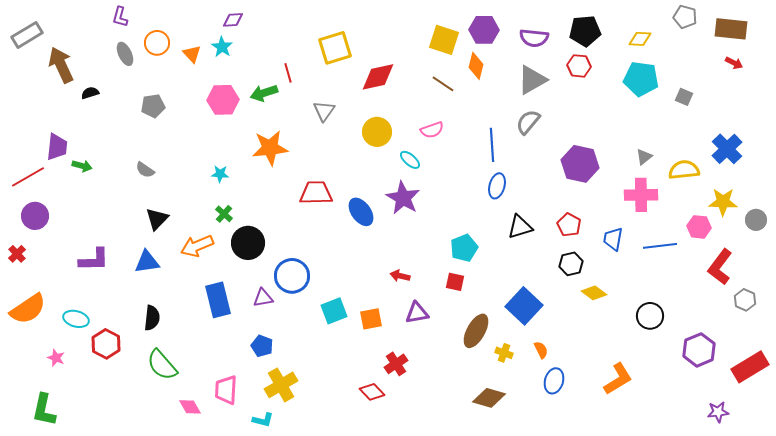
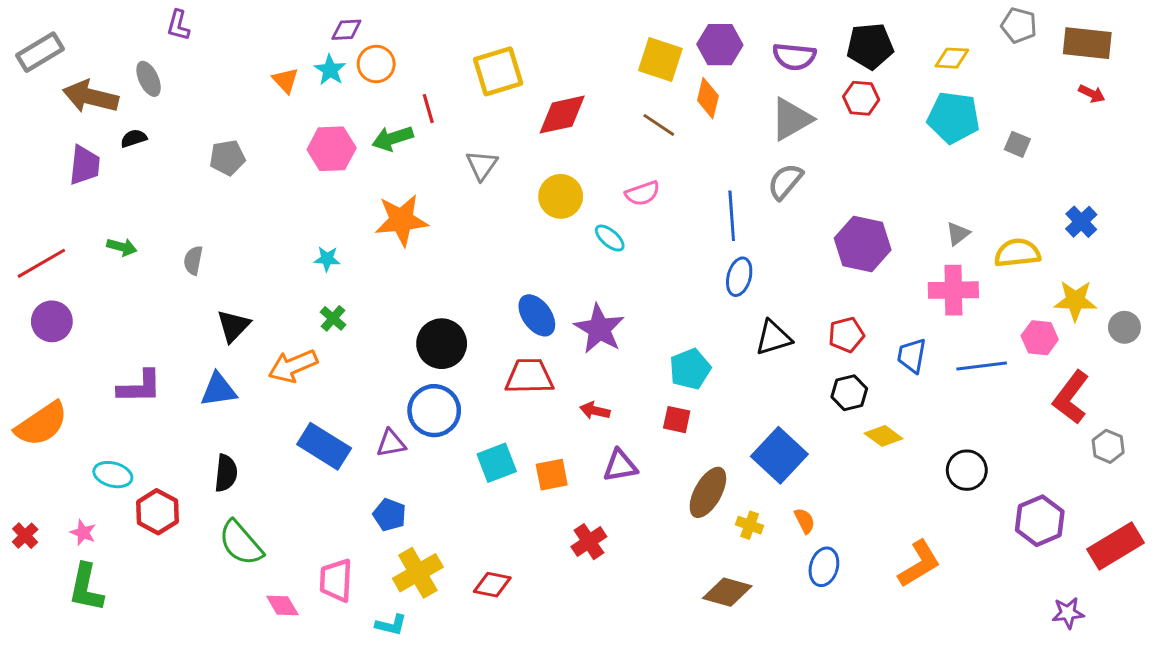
orange circle: (157, 43) -> (376, 64), moved
gray ellipse: (125, 54) -> (149, 79), moved
brown arrow: (61, 65) -> (91, 97), turned -51
purple trapezoid: (57, 147) -> (85, 165), moved
blue cross: (727, 149) -> (1081, 222), size x0.7
gray semicircle: (145, 170) -> (193, 260), moved, turned 66
red trapezoid: (316, 193) -> (529, 376), moved
purple star: (403, 198) -> (599, 329), moved
red pentagon: (569, 225) -> (846, 335), turned 30
black circle: (248, 243) -> (442, 344), moved
red cross: (17, 254) -> (25, 536), moved
blue rectangle: (218, 300) -> (324, 446), turned -44
orange semicircle: (28, 309) -> (41, 424), moved
red diamond: (372, 392) -> (492, 585), moved, turned -35
green L-shape: (44, 410) -> (86, 588), moved

